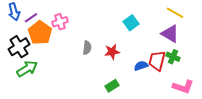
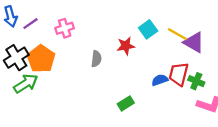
yellow line: (175, 13) -> (177, 34), moved
orange pentagon: (40, 33) -> (41, 59), moved
red star: (112, 52) -> (126, 46), moved
green cross: (173, 57) -> (196, 81), moved

